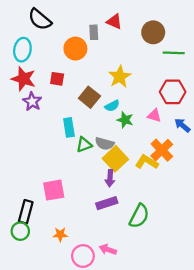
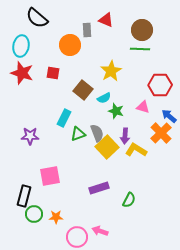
green line: (174, 53) -> (140, 49), moved
purple star: (32, 102) -> (30, 136), moved, turned -30
cyan rectangle: (69, 127) -> (64, 118), turned 36
gray semicircle: (105, 144) -> (97, 133), turned -126
orange cross: (162, 150) -> (161, 133), moved
purple arrow: (110, 178) -> (125, 136), moved
green semicircle: (139, 216) -> (129, 200), size x0.7
green circle: (20, 231) -> (34, 214), moved

